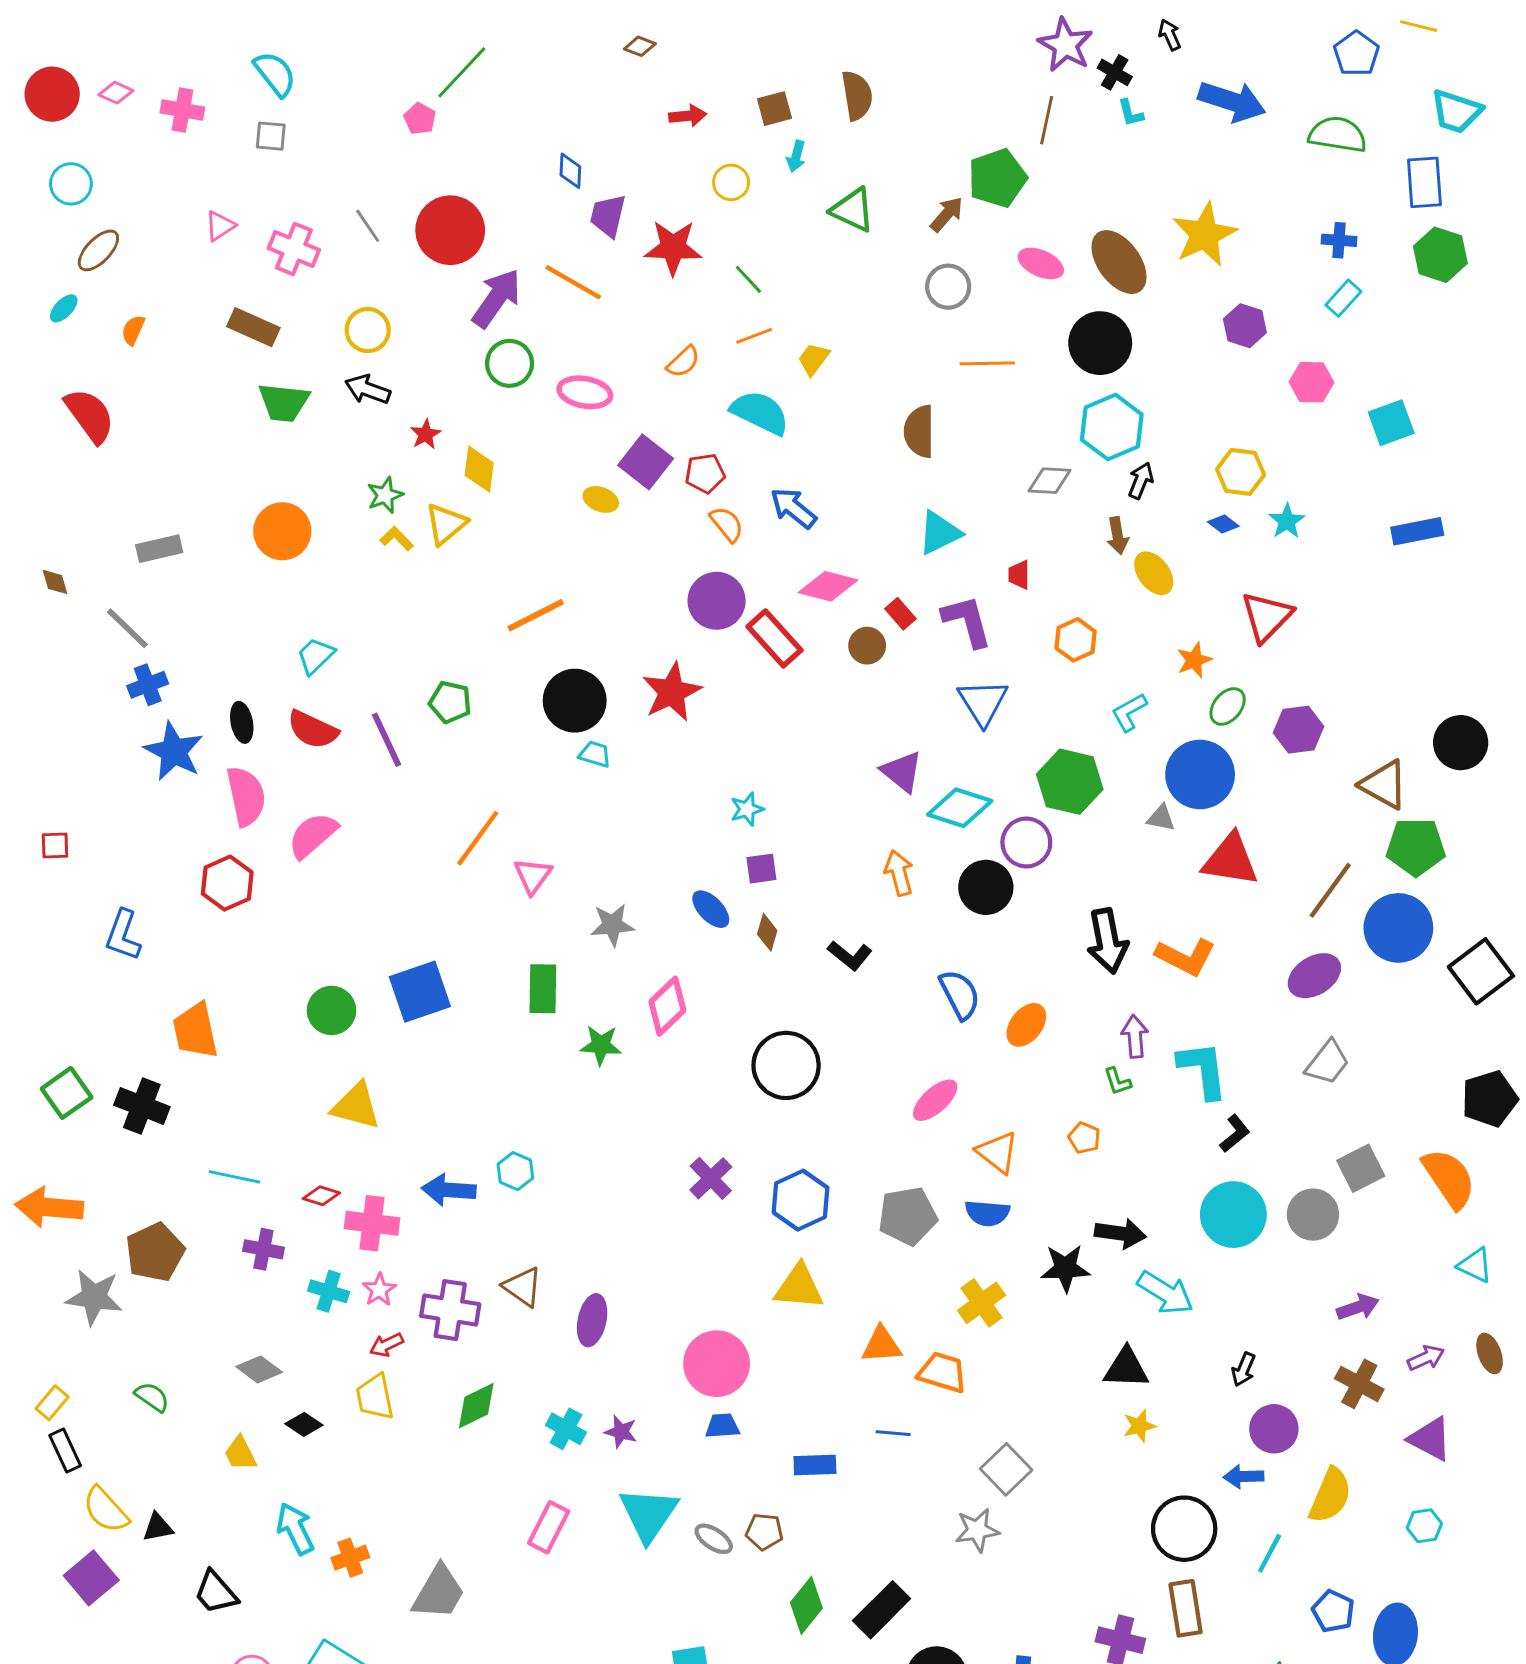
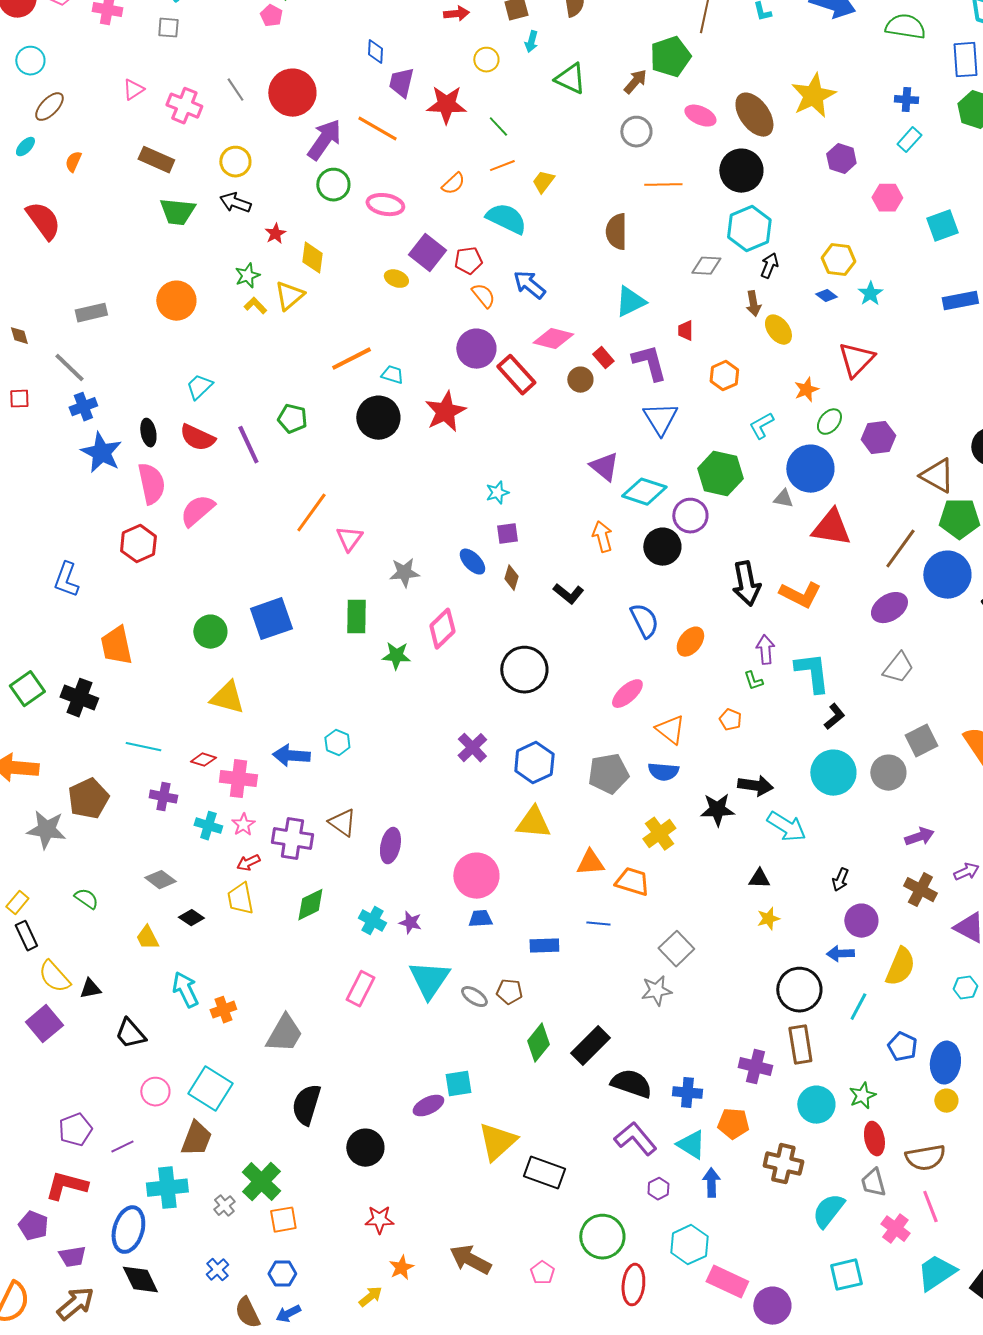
cyan trapezoid: (595, 754) -> (392, 375), moved
red square: (55, 845) -> (19, 399), moved
black triangle: (1126, 1368) -> (759, 879), size x0.7

